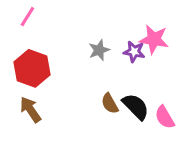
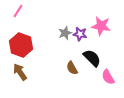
purple star: (134, 52) -> (80, 34), moved
black semicircle: (136, 107) -> (92, 58), moved

